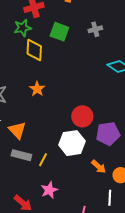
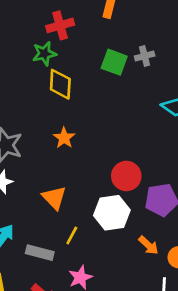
green square: (59, 32) -> (114, 62), moved
orange triangle: (17, 130) -> (54, 198), moved
gray rectangle: (21, 155) -> (40, 253), moved

